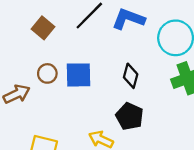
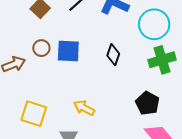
black pentagon: (130, 116) -> (148, 103), moved

